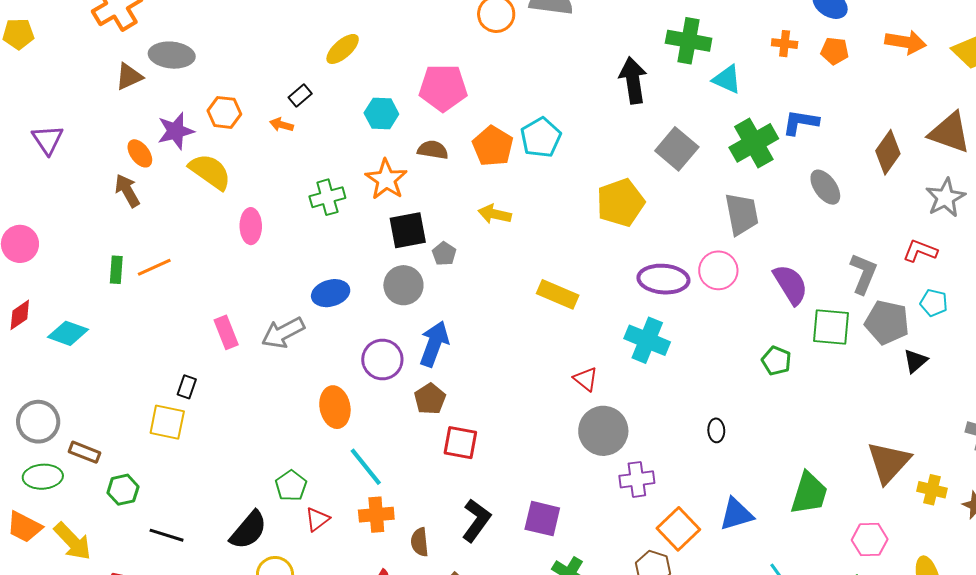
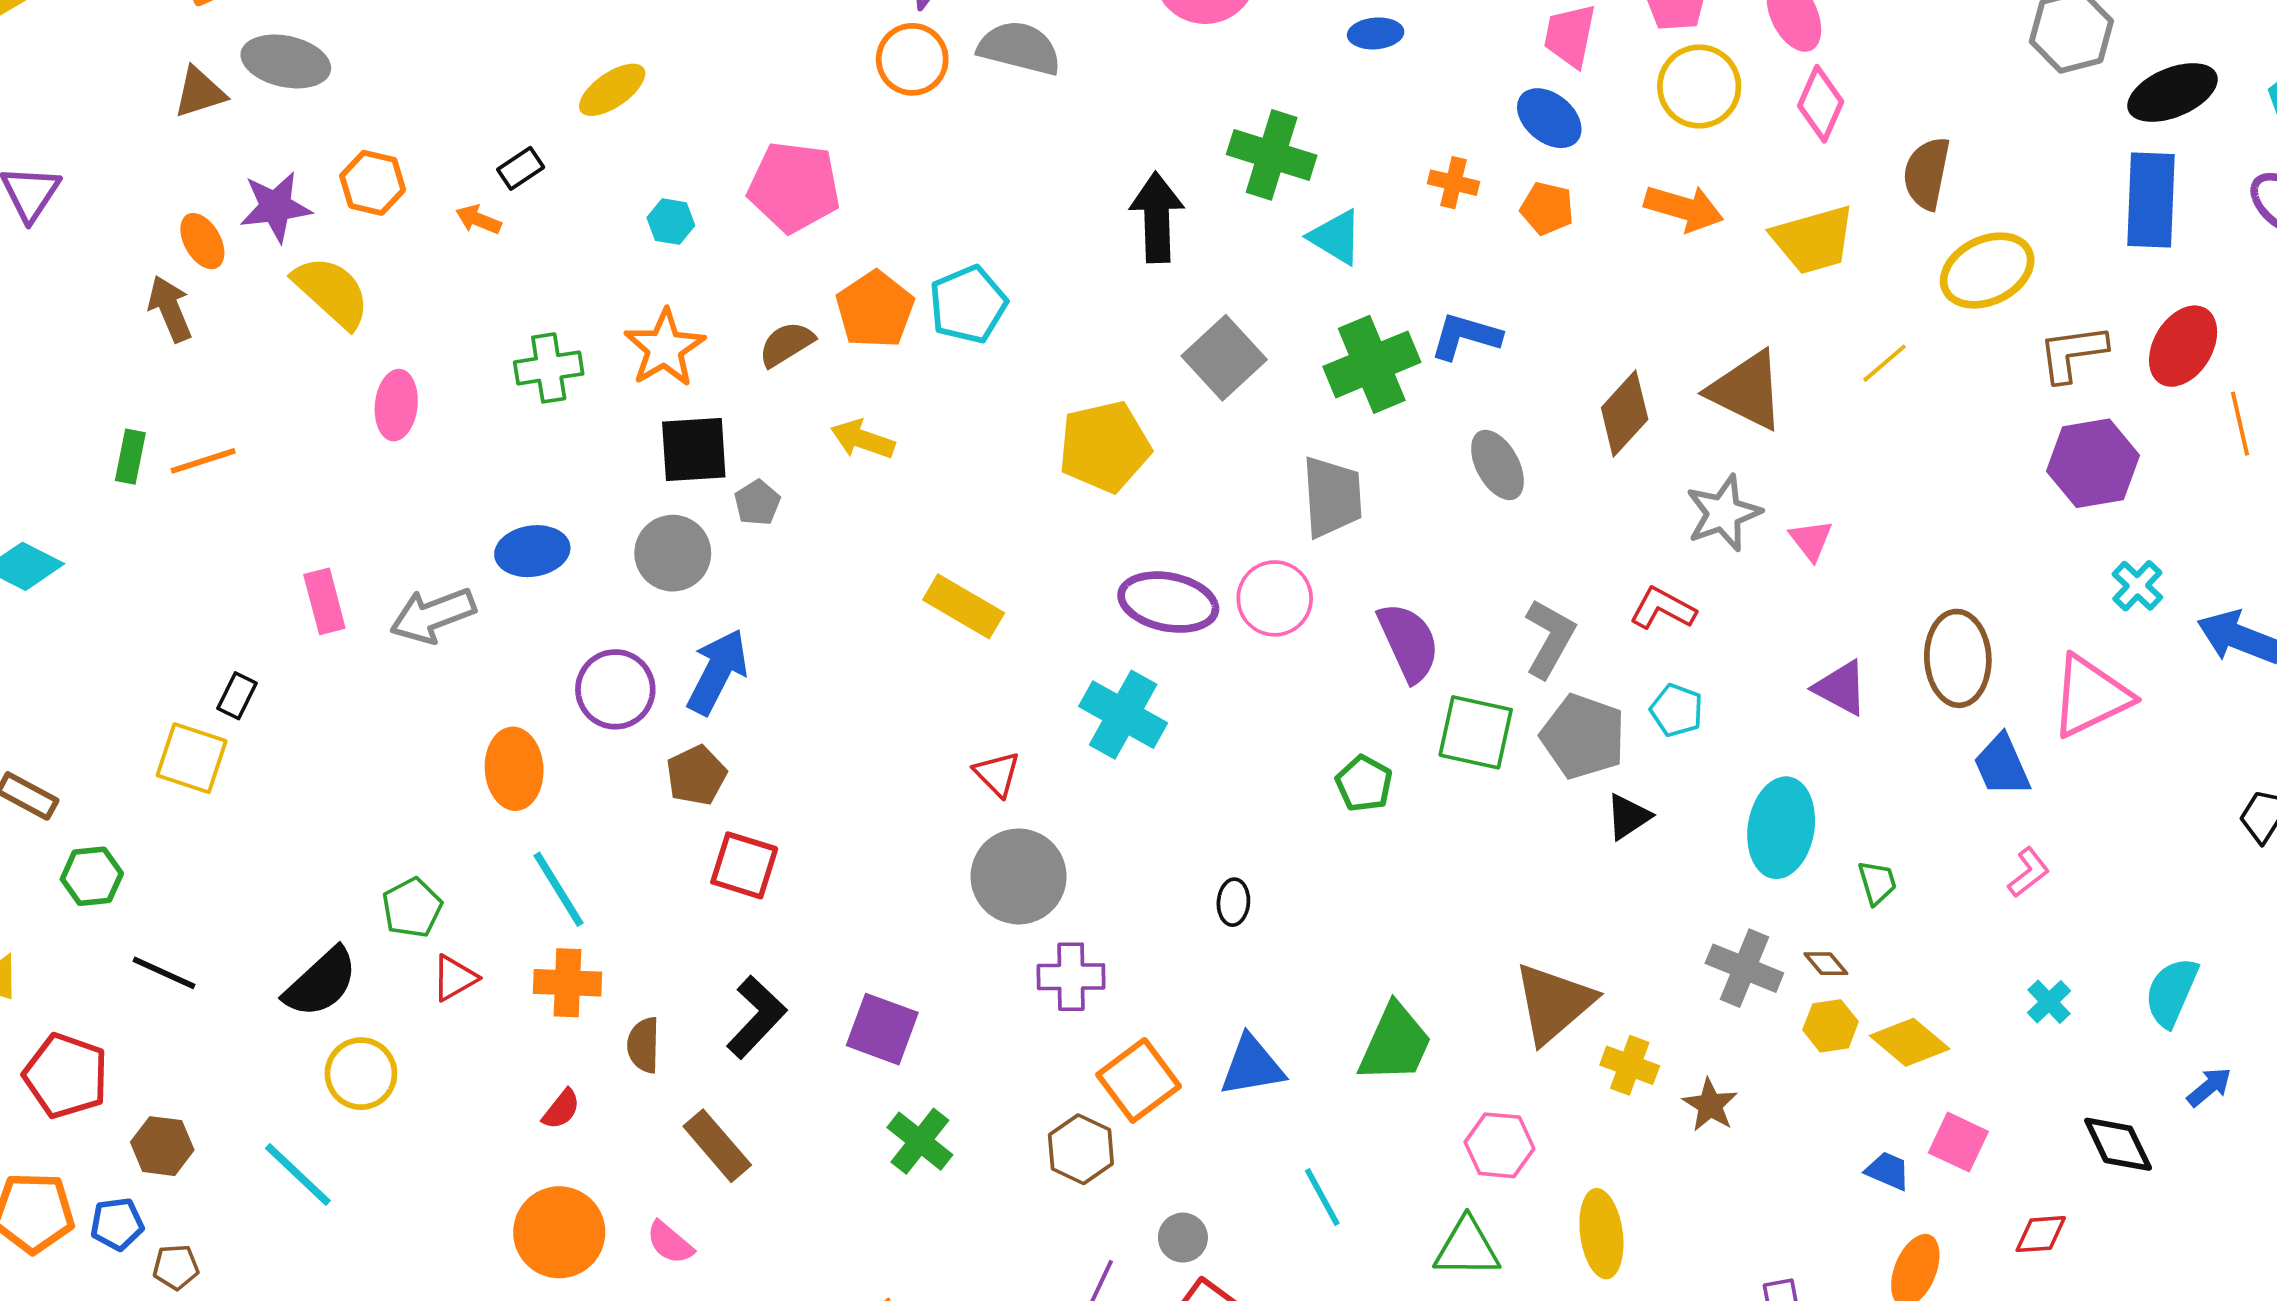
cyan hexagon: (381, 113) -> (671, 222), size x0.7
brown semicircle: (433, 150) -> (786, 344), moved, turned -48

